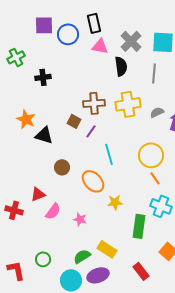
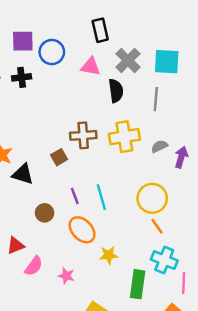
black rectangle: (94, 23) -> (100, 30), moved
black cross: (43, 77) -> (22, 77), moved
brown square: (74, 121) -> (59, 157), turned 32
purple line: (91, 131) -> (75, 196), moved, turned -56

